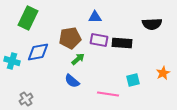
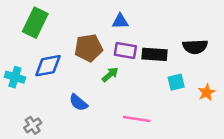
black semicircle: (152, 24) -> (195, 47), moved
green arrow: (78, 59) -> (110, 75), moved
cyan square: (133, 80) -> (176, 82), moved
blue semicircle: (72, 81) -> (78, 102), moved

